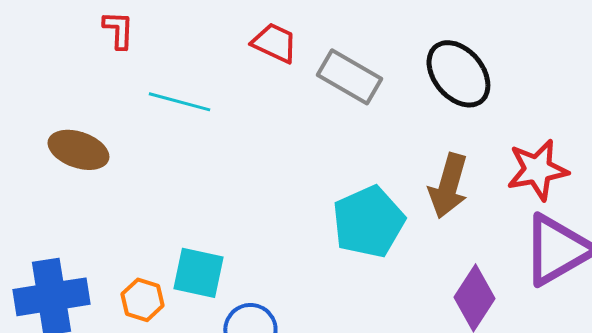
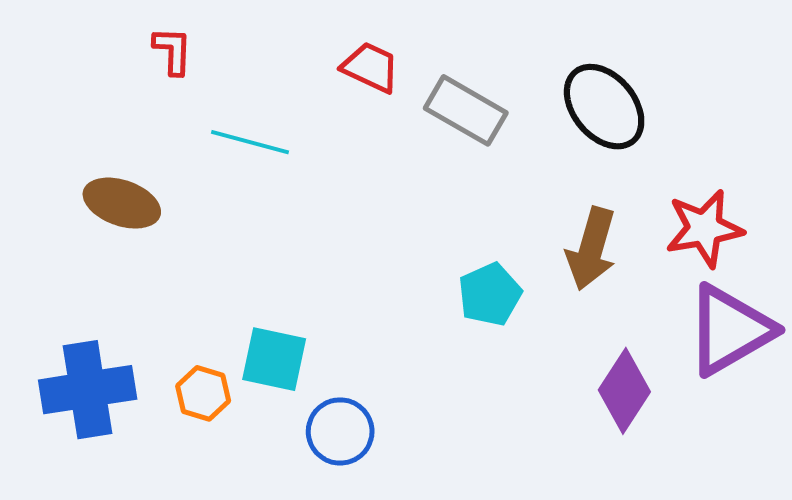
cyan pentagon: (368, 222) -> (490, 294), size x0.7

